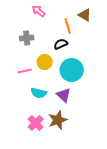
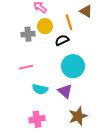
yellow circle: (45, 62) -> (45, 26), moved
brown star: (58, 120) -> (78, 116), moved
pink cross: (36, 123) -> (37, 119), turned 35

